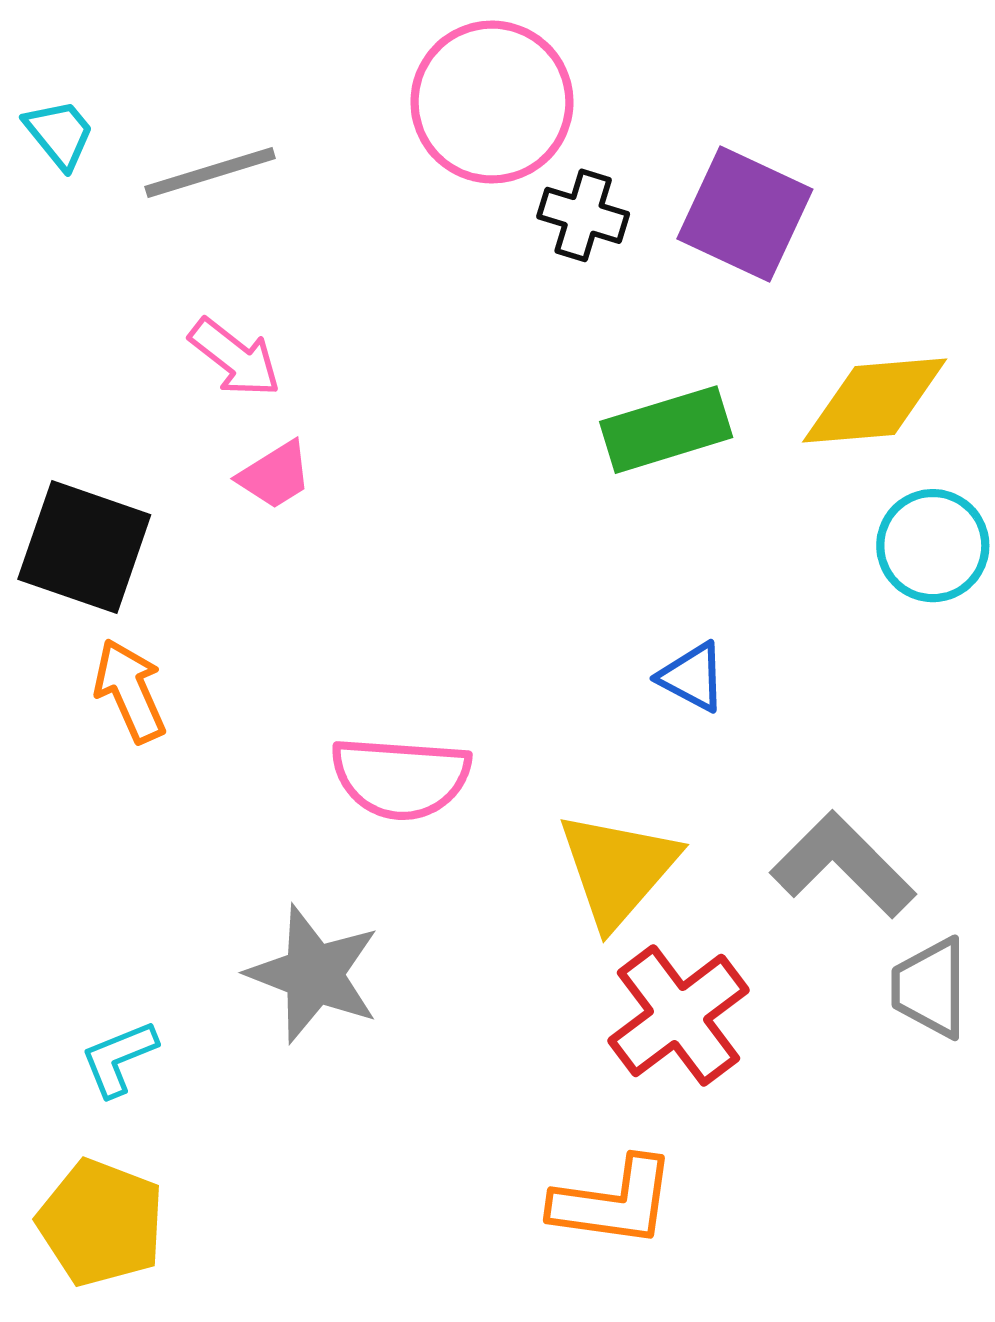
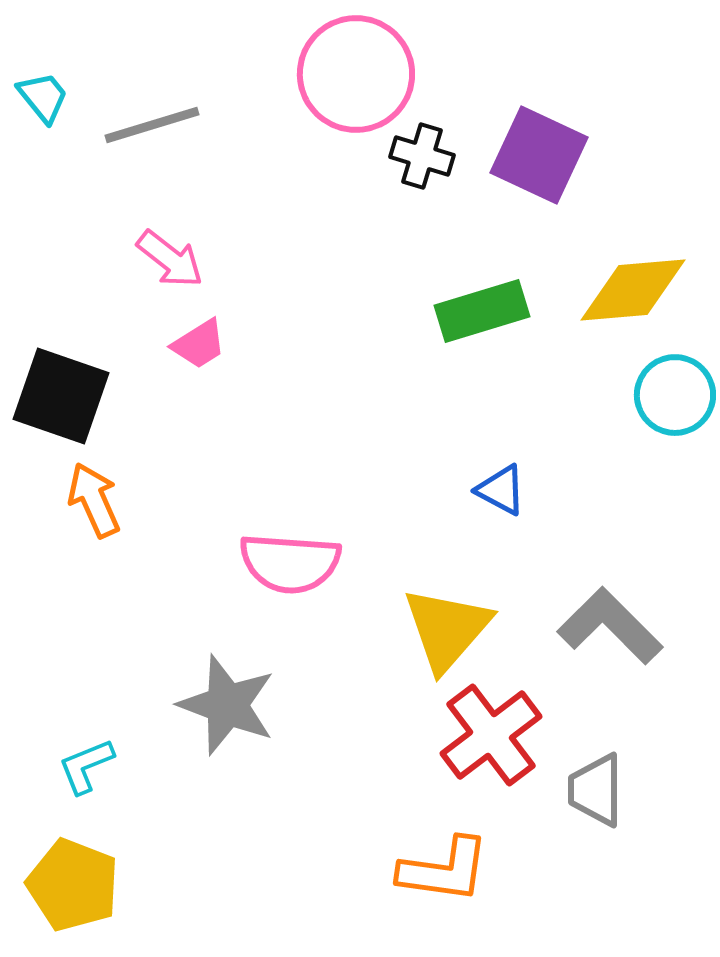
gray trapezoid: (930, 988) -> (596, 790), moved

